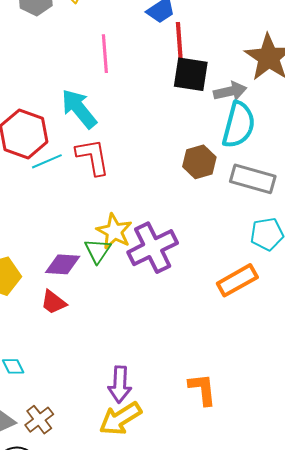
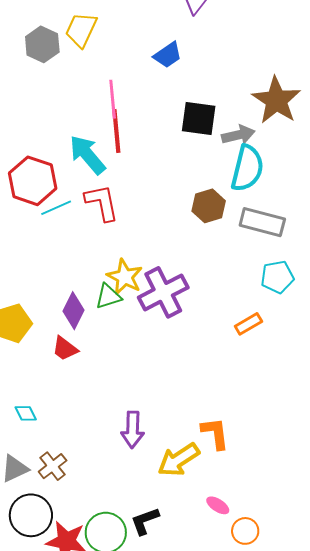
red line: (179, 44) -> (116, 131), moved
green triangle: (98, 251) -> (108, 296), turned 40
purple diamond: (63, 264) -> (74, 311), turned -66
orange rectangle: (237, 280) -> (248, 324), size x0.7
yellow arrow: (120, 419) -> (178, 460), moved

